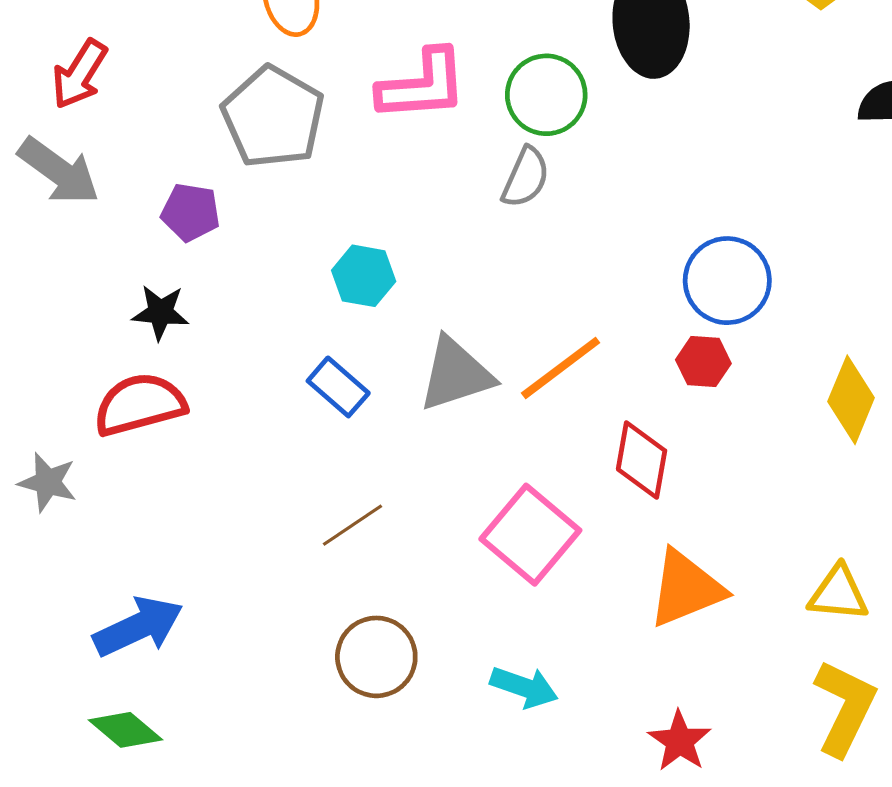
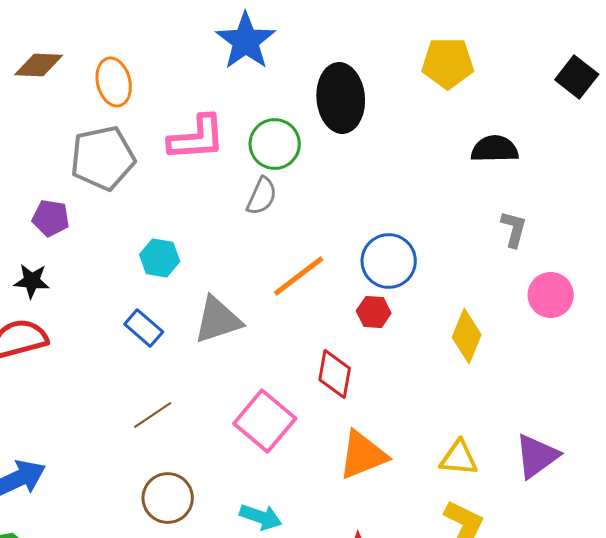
gray pentagon: (273, 117) -> (103, 158), turned 30
orange line: (561, 368) -> (299, 276), moved

